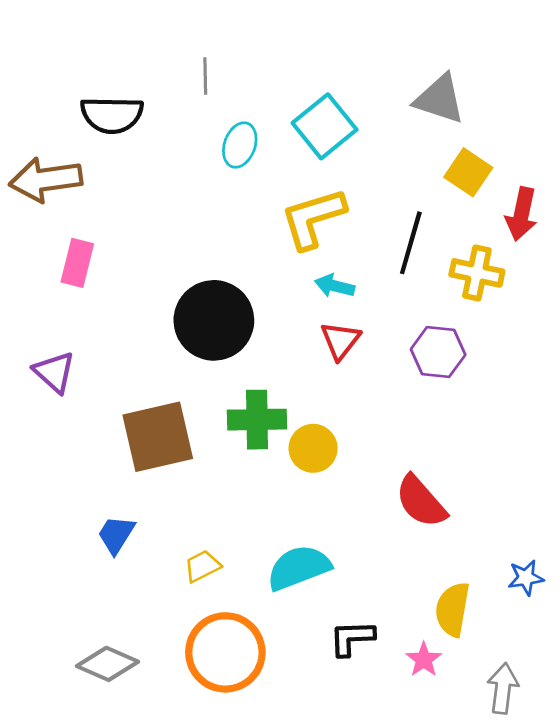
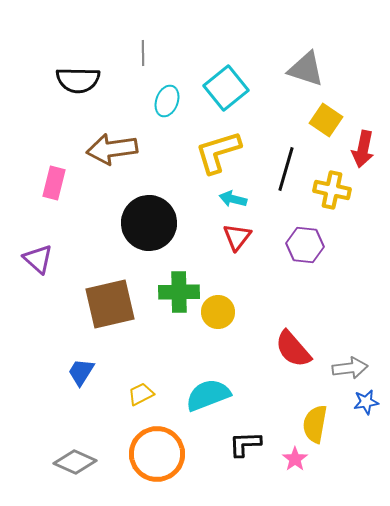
brown arrow: (46, 180) -> (112, 149), moved
gray arrow: (503, 688) -> (350, 368), moved, turned 76

